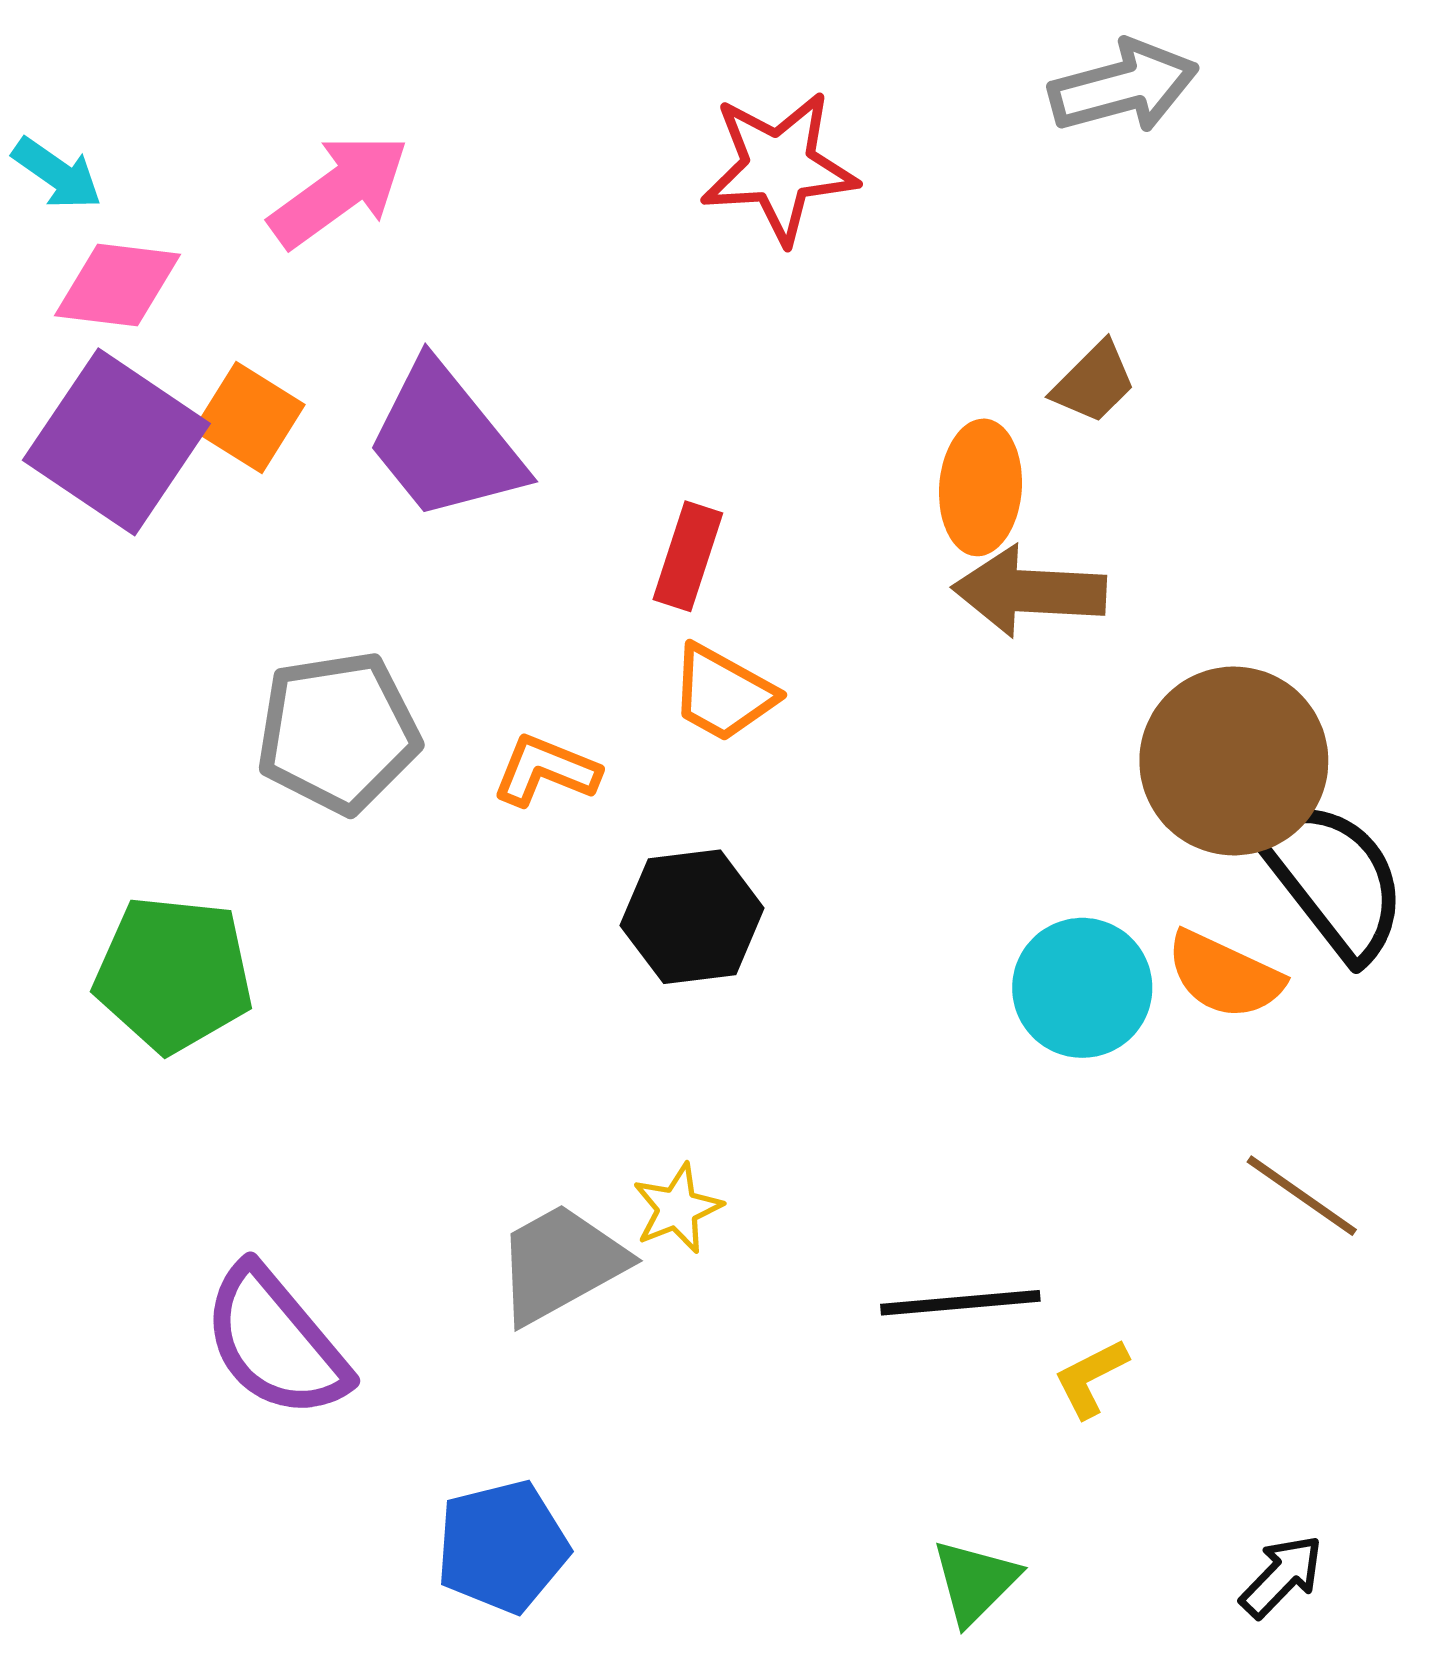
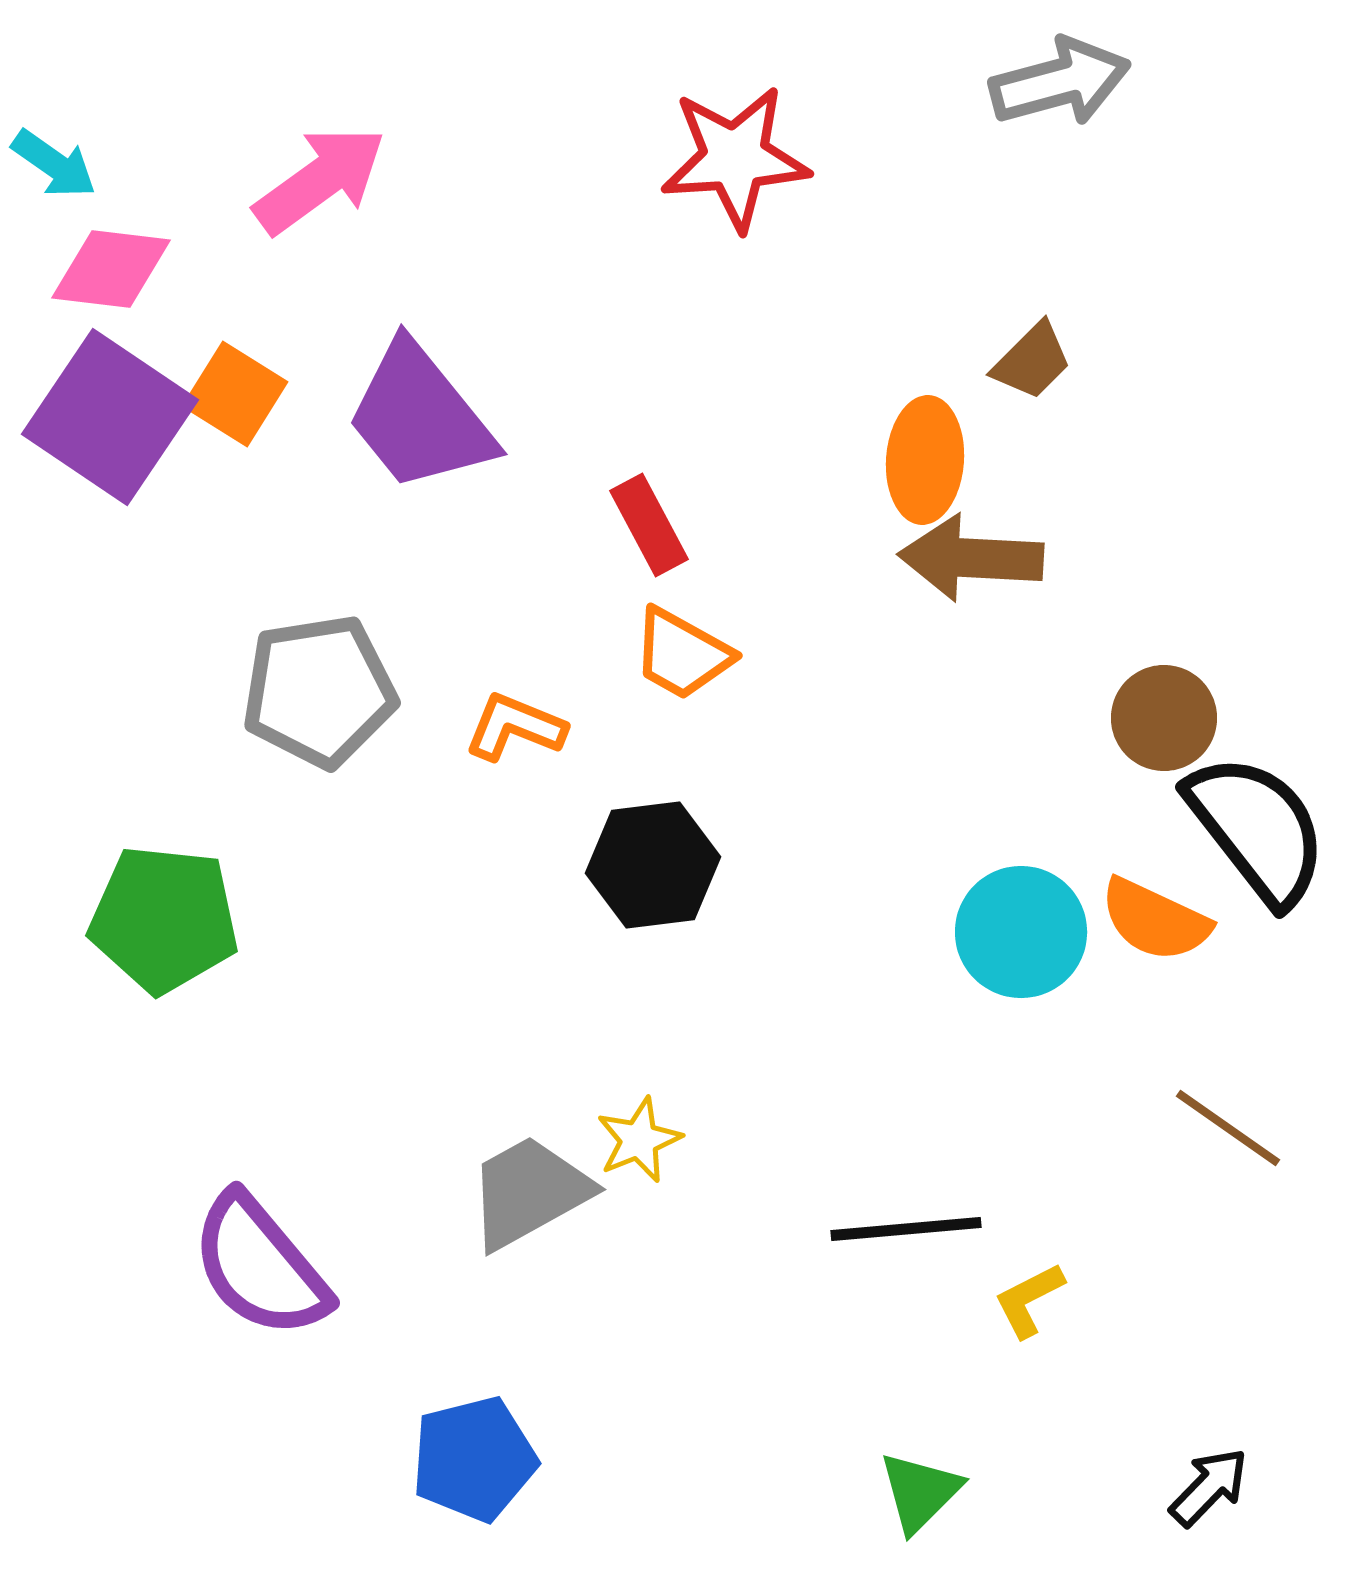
red rectangle: (688, 556) -> (649, 525), turned -46
brown circle: (1234, 761) -> (1164, 718), size x0.6

